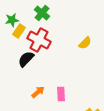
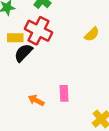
yellow rectangle: (19, 31) -> (15, 38), moved, turned 56
orange arrow: (38, 92) -> (36, 100), moved, turned -112

